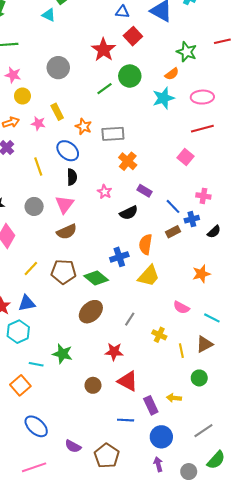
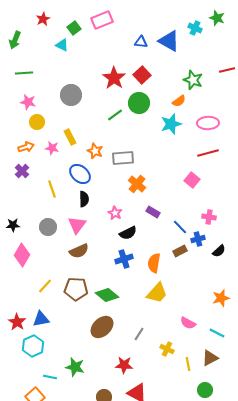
blue triangle: (122, 12) -> (141, 42), moved
red square: (133, 36) -> (142, 75), moved
black semicircle: (129, 213) -> (128, 233), moved
blue cross: (119, 257) -> (124, 259), moved
orange star: (201, 274) -> (221, 298), moved

